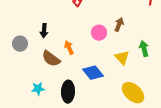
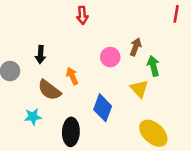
green arrow: (144, 49) -> (153, 66), moved
blue diamond: (93, 73) -> (103, 108), turned 60
cyan star: (38, 89) -> (33, 117), moved

